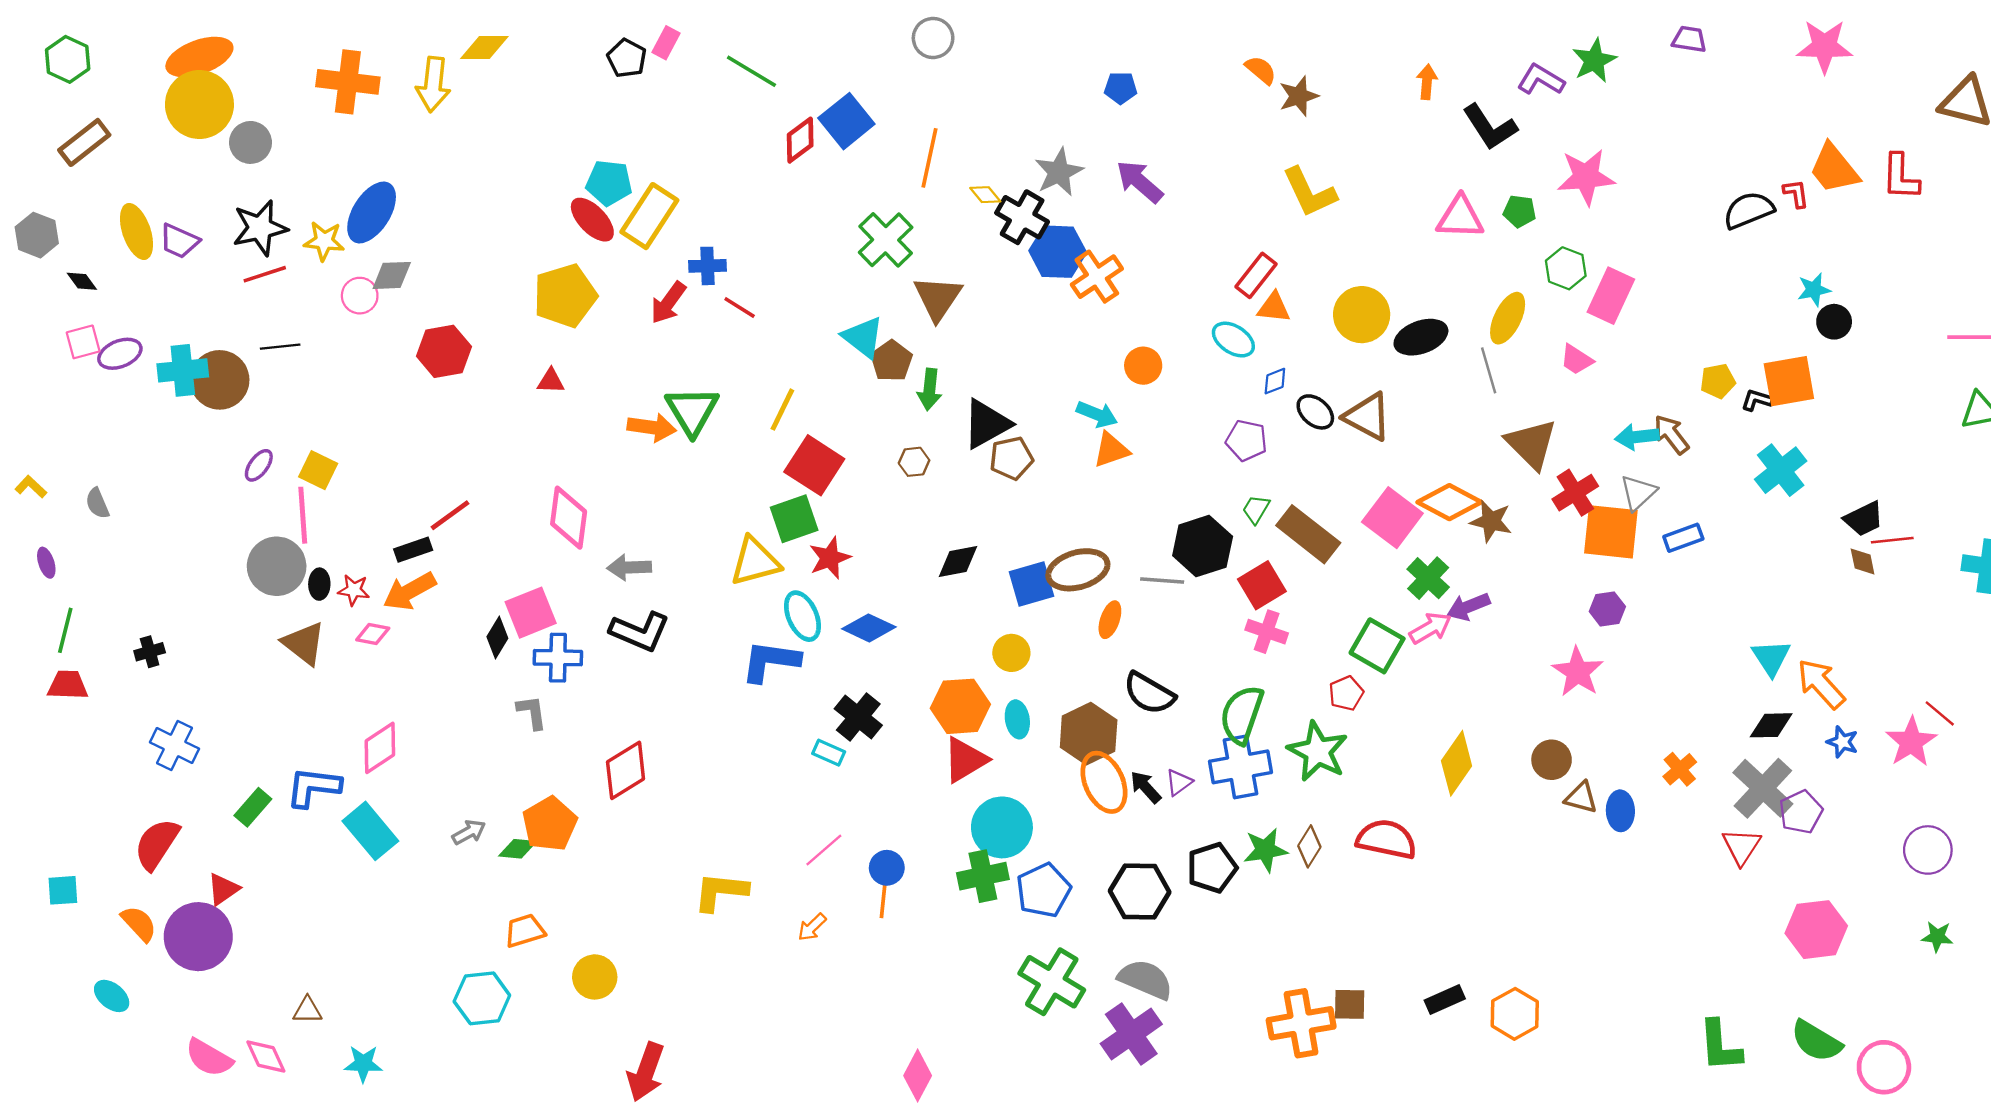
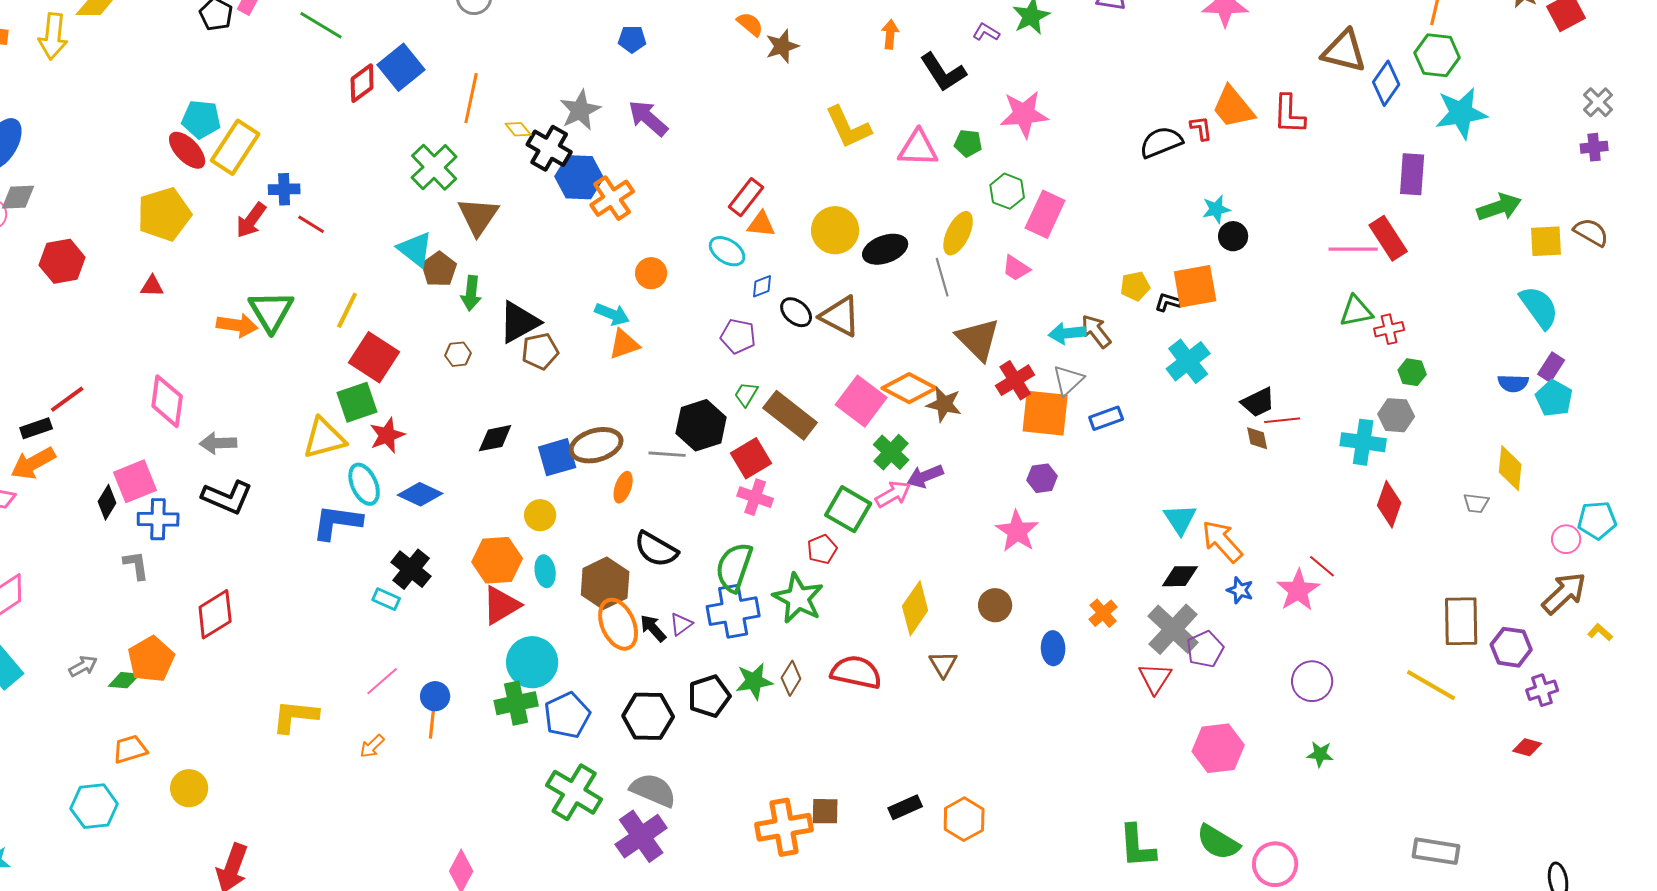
purple L-shape: (1541, 80) -> (986, 32), size x0.7
yellow L-shape: (1309, 192) -> (848, 127), moved
brown triangle: (1581, 798) -> (943, 664), moved, turned 44

